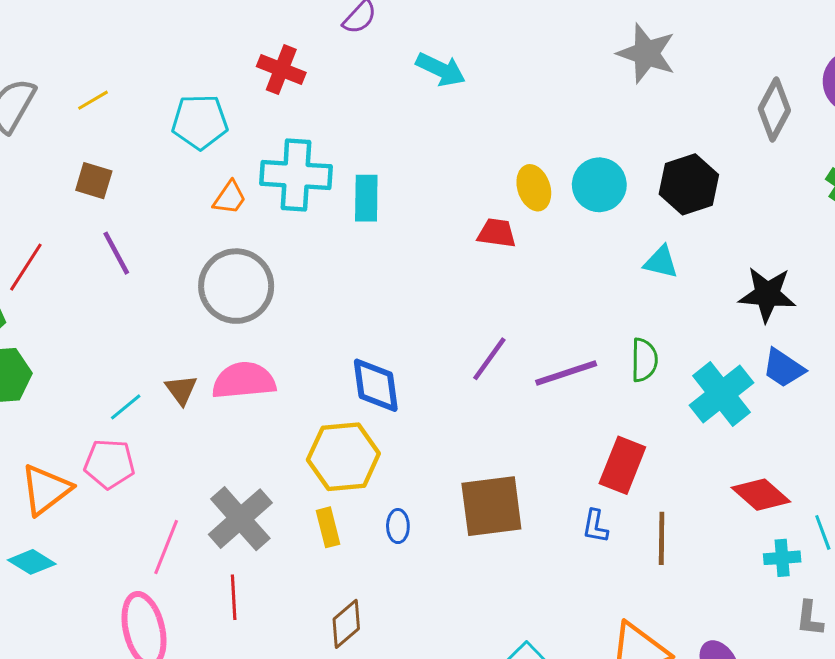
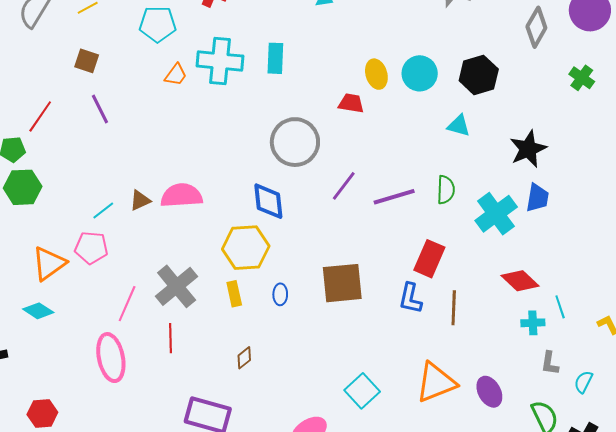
cyan rectangle: (366, 198) -> (275, 58), moved
gray circle: (236, 286) -> (295, 142), moved
black star: (767, 294) -> (528, 149), turned -30
blue trapezoid: (783, 368) -> (537, 198), turned -116
brown triangle: (181, 390) -> (140, 200), turned 40
blue L-shape: (595, 526) -> (410, 298), size x1.4
brown diamond: (346, 624) -> (244, 358), size x0.7

